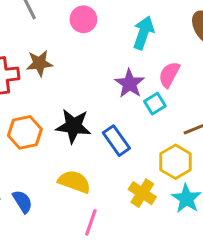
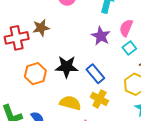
cyan square: (155, 104) -> (129, 48), moved
yellow cross: (142, 193) -> (99, 99), moved

